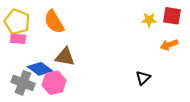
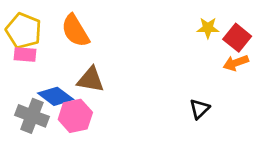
red square: (172, 16) -> (237, 38), moved, turned 30

